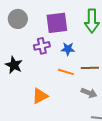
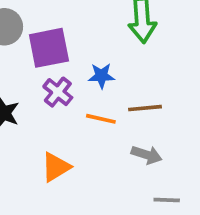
purple square: (57, 23) -> (49, 48), moved
purple cross: (42, 46) -> (58, 92), moved, turned -35

